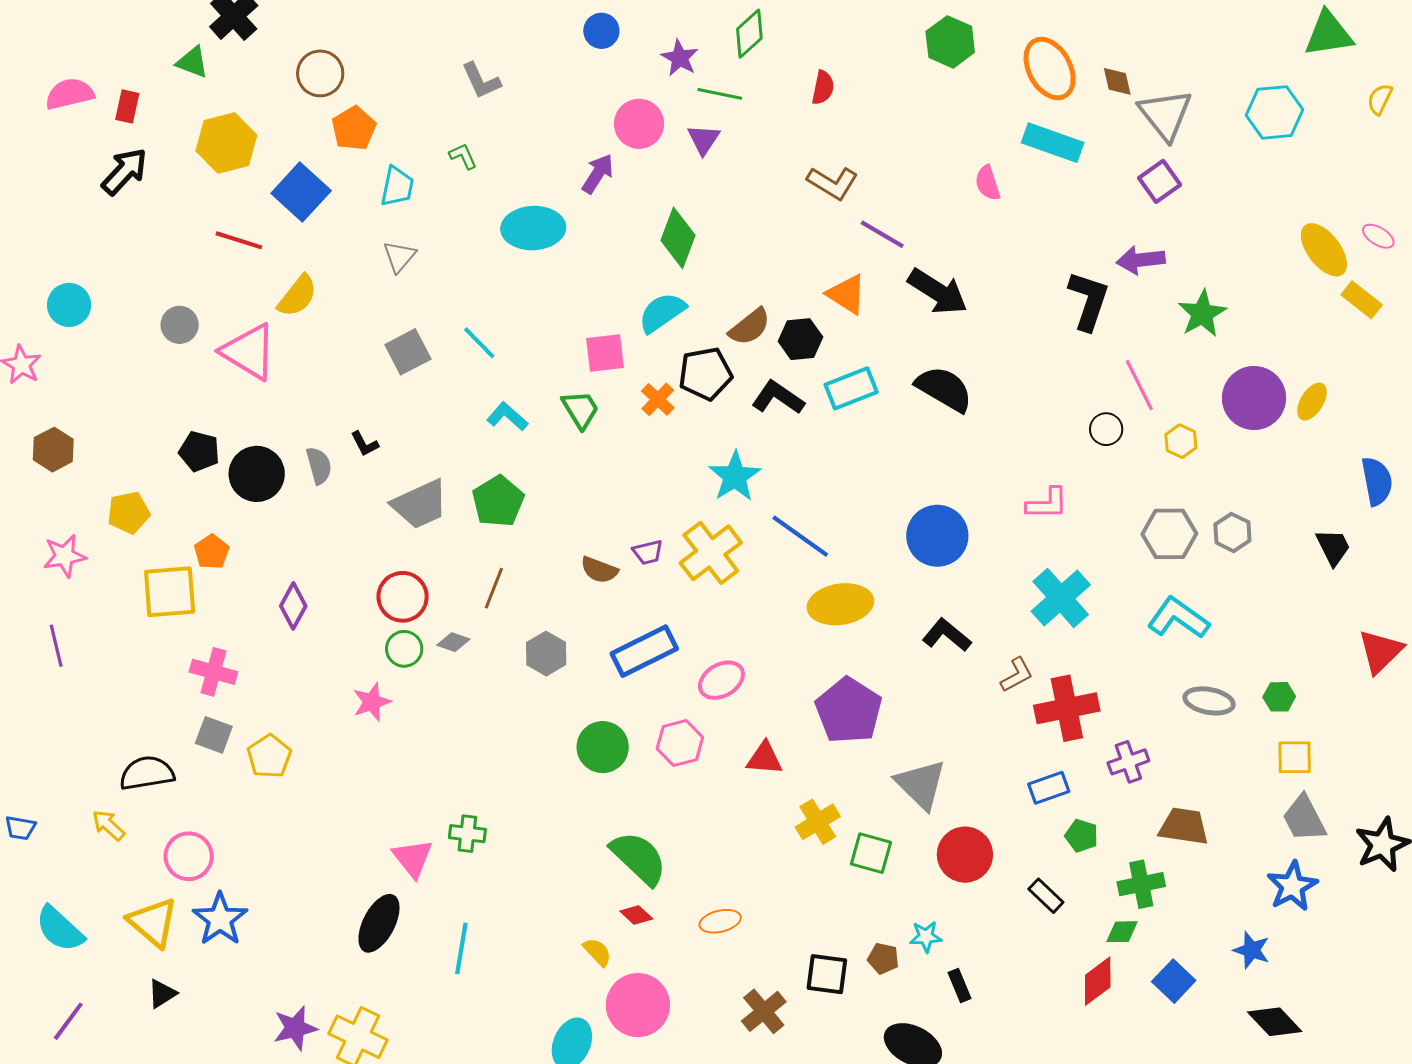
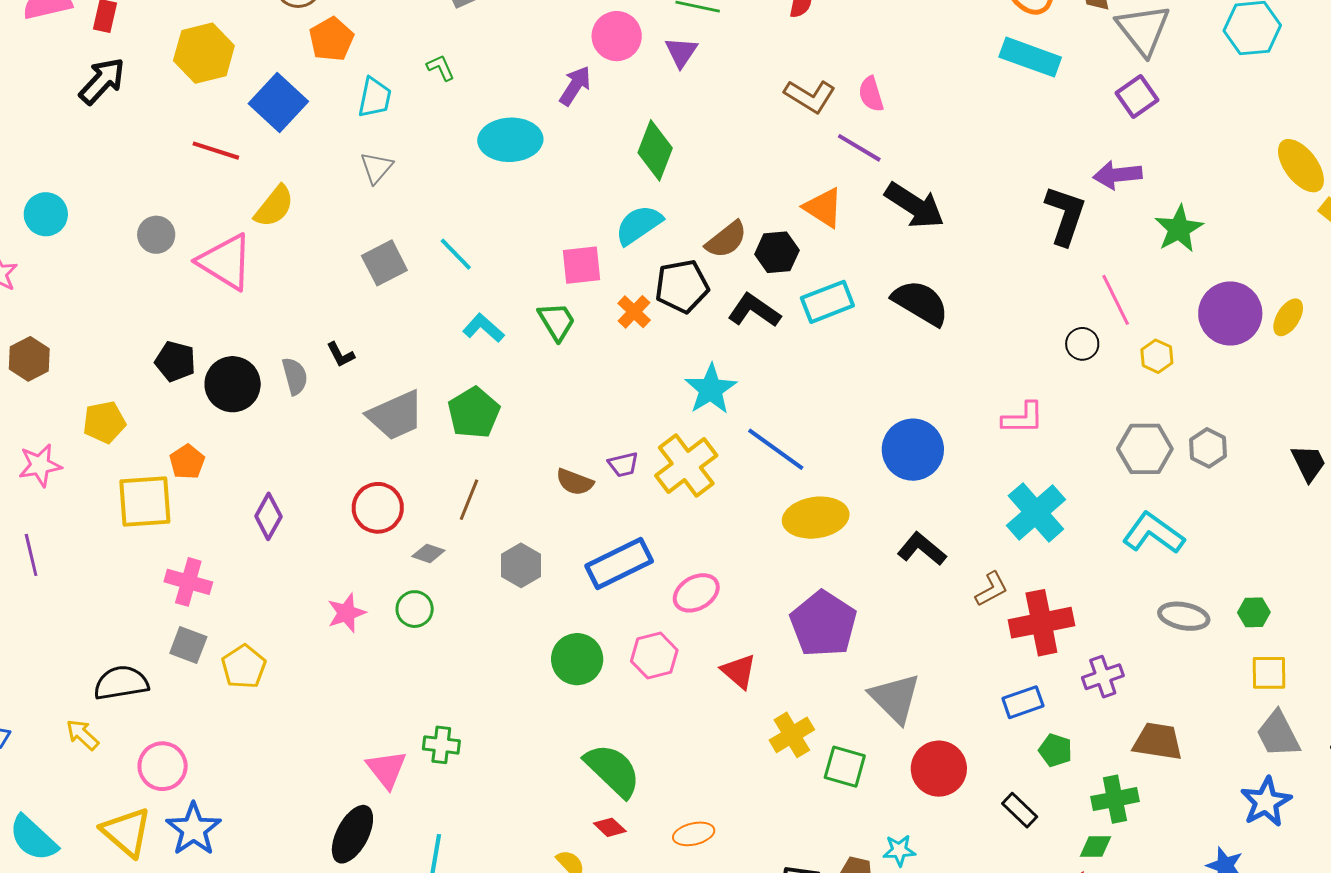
pink semicircle: (988, 183) -> (871, 94), moved
green circle: (404, 649) -> (415, 609), moved
red triangle: (764, 758) -> (739, 671), turned 36

